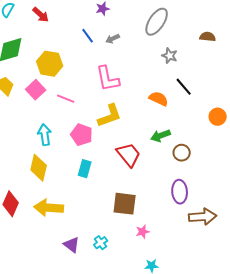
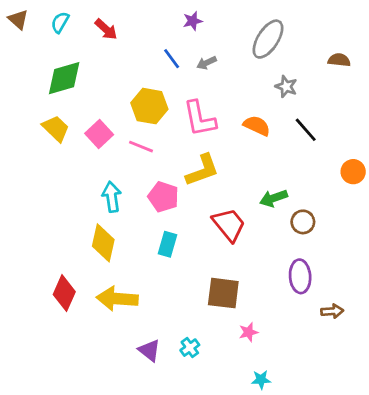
yellow hexagon: (50, 64) -> (149, 106), moved
orange semicircle: (159, 99) -> (257, 126), moved
brown arrow: (203, 217) -> (332, 311), size x0.6

